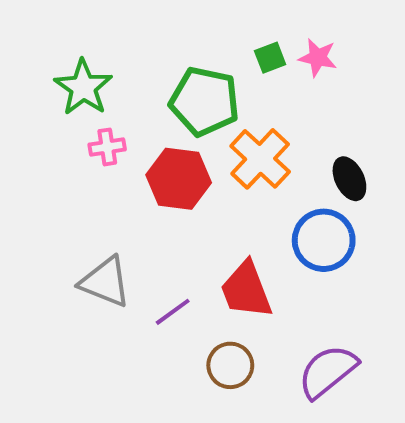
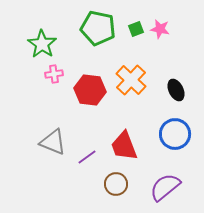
green pentagon: (204, 101) -> (98, 28), moved
blue circle: (324, 240) -> (175, 134), moved

